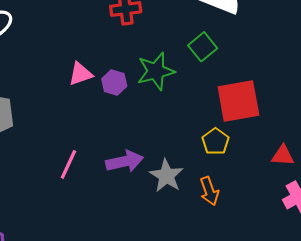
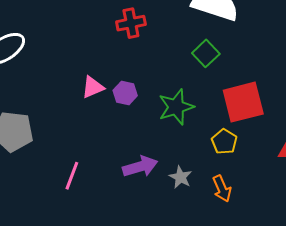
green star: (156, 71) -> (176, 107), moved
pink line: (68, 164) -> (72, 176), moved
gray star: (166, 176) -> (180, 177), size x0.7

